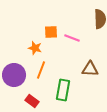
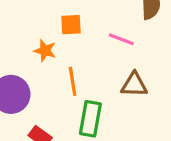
pink line: (72, 38) -> (121, 39), moved
orange line: (41, 70) -> (73, 81), moved, turned -30

